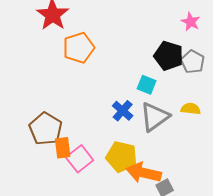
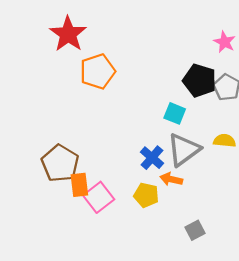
blue cross: (123, 111) -> (152, 158), moved
yellow pentagon: (122, 157) -> (146, 195), size x0.7
orange arrow: (144, 173) -> (171, 179), moved, size x0.6

